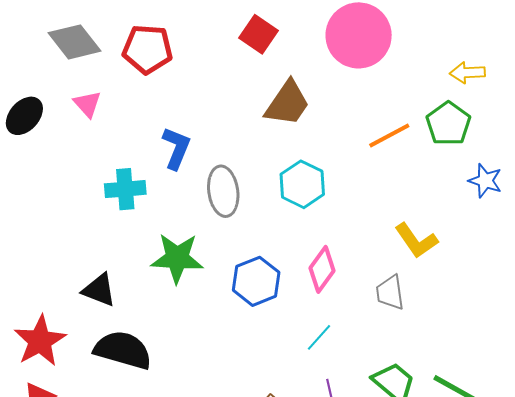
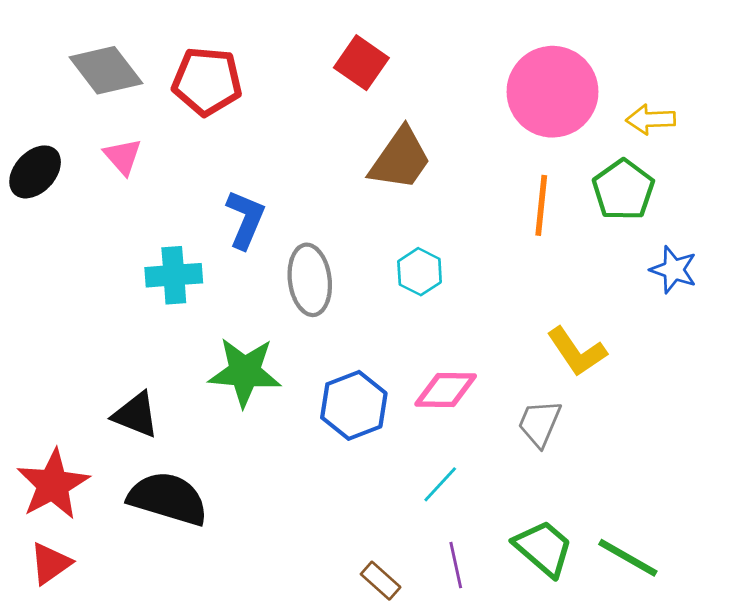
pink circle: (359, 35) -> (553, 92), moved
orange line: (389, 135) -> (541, 205), turned -57
cyan hexagon: (302, 184) -> (420, 272), size x0.7
pink diamond: (322, 269) -> (446, 390), turned 54
gray trapezoid: (390, 292) -> (540, 423), turned 30

